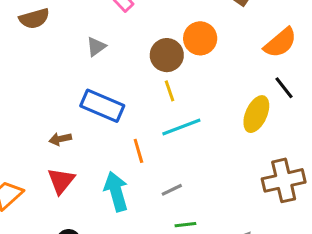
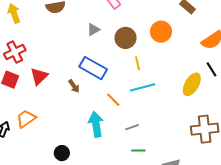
brown circle: (167, 55) -> (125, 38), moved
brown arrow: (60, 139) -> (74, 86), moved, turned -120
orange line: (138, 151) -> (113, 100), turned -35
red triangle: (61, 181) -> (39, 76), moved

